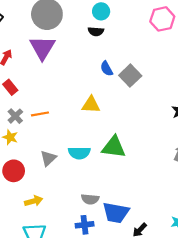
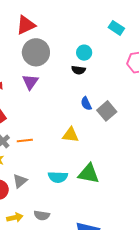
purple triangle: (42, 48) -> (30, 82), size x0.7
gray triangle: (48, 158) -> (20, 181), moved
gray semicircle: (90, 199) -> (42, 215), moved

